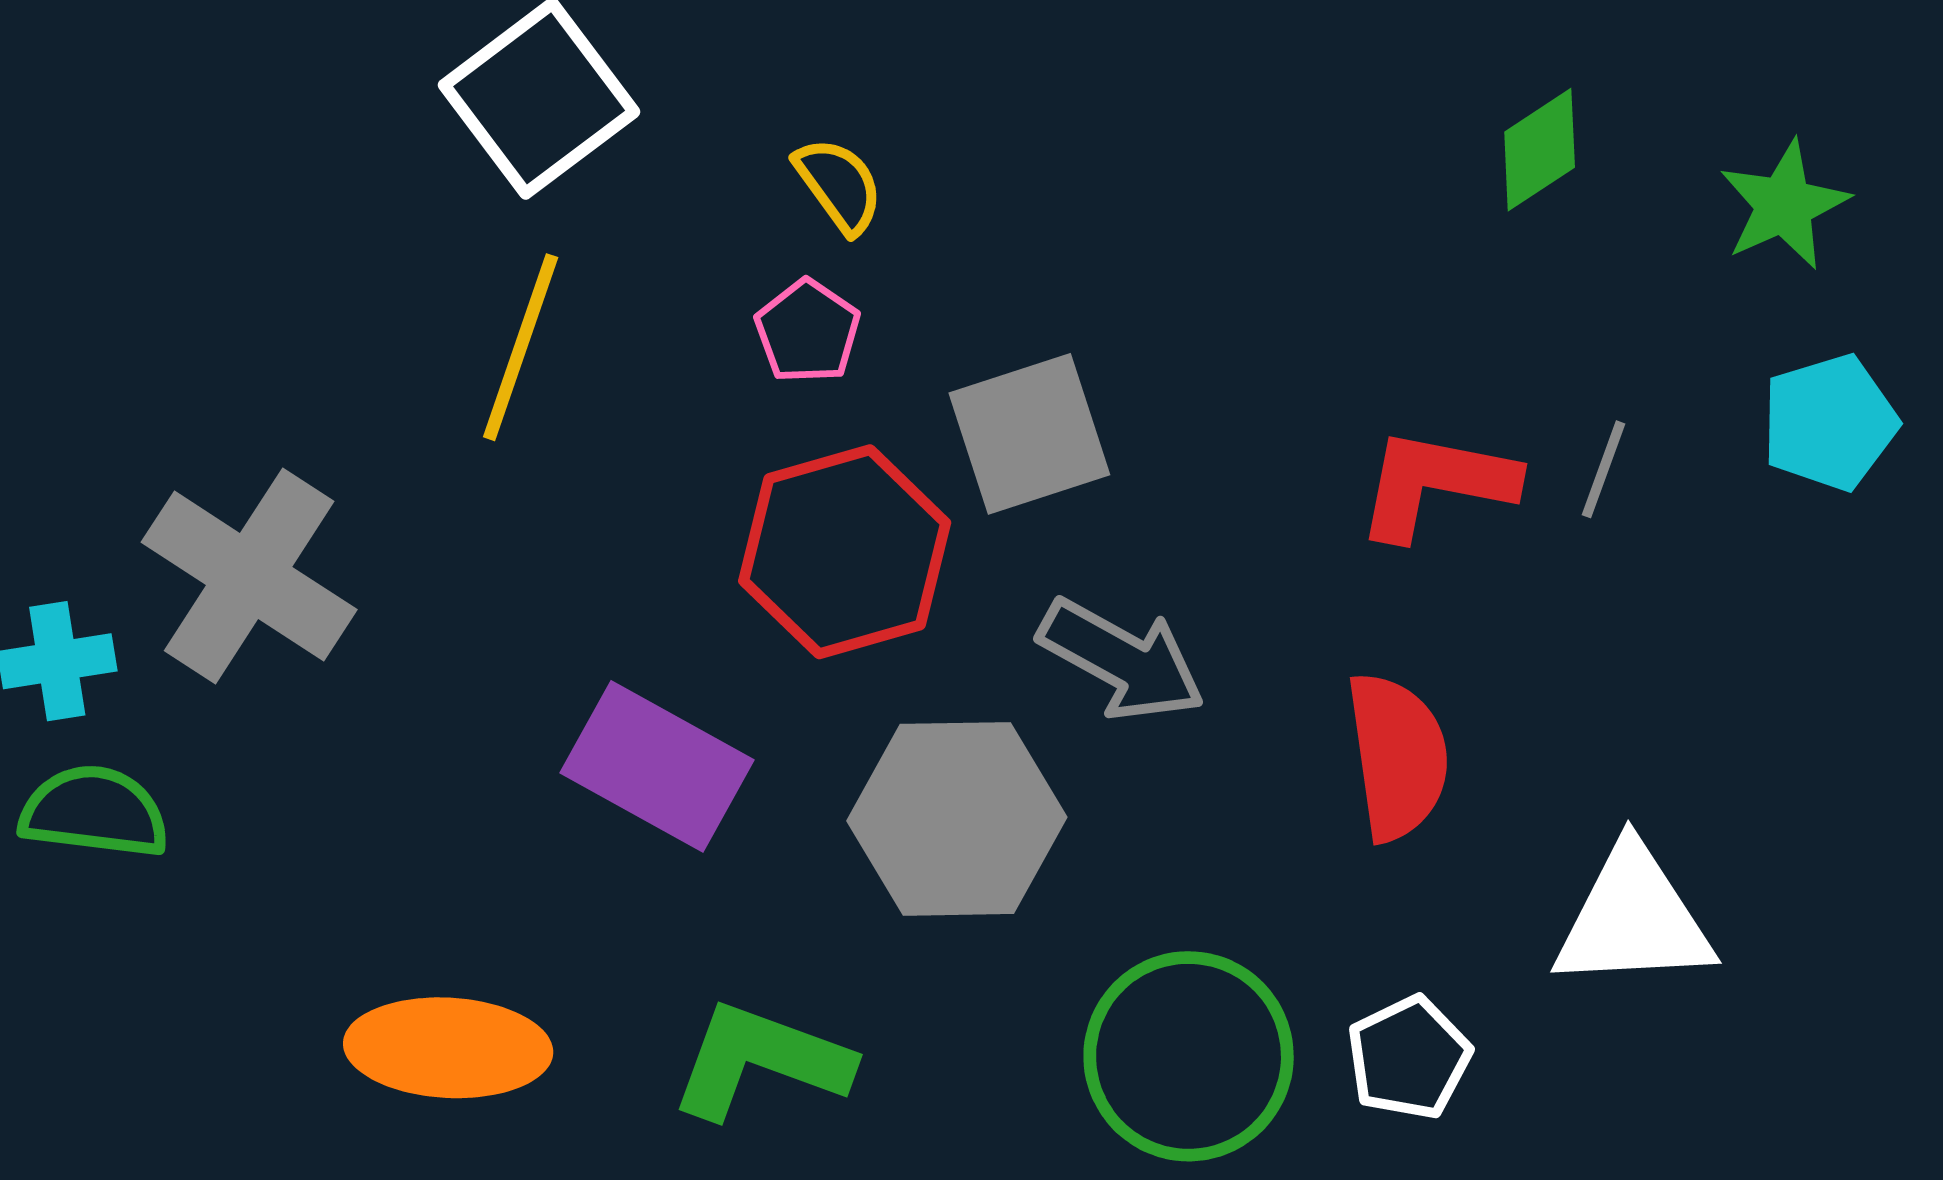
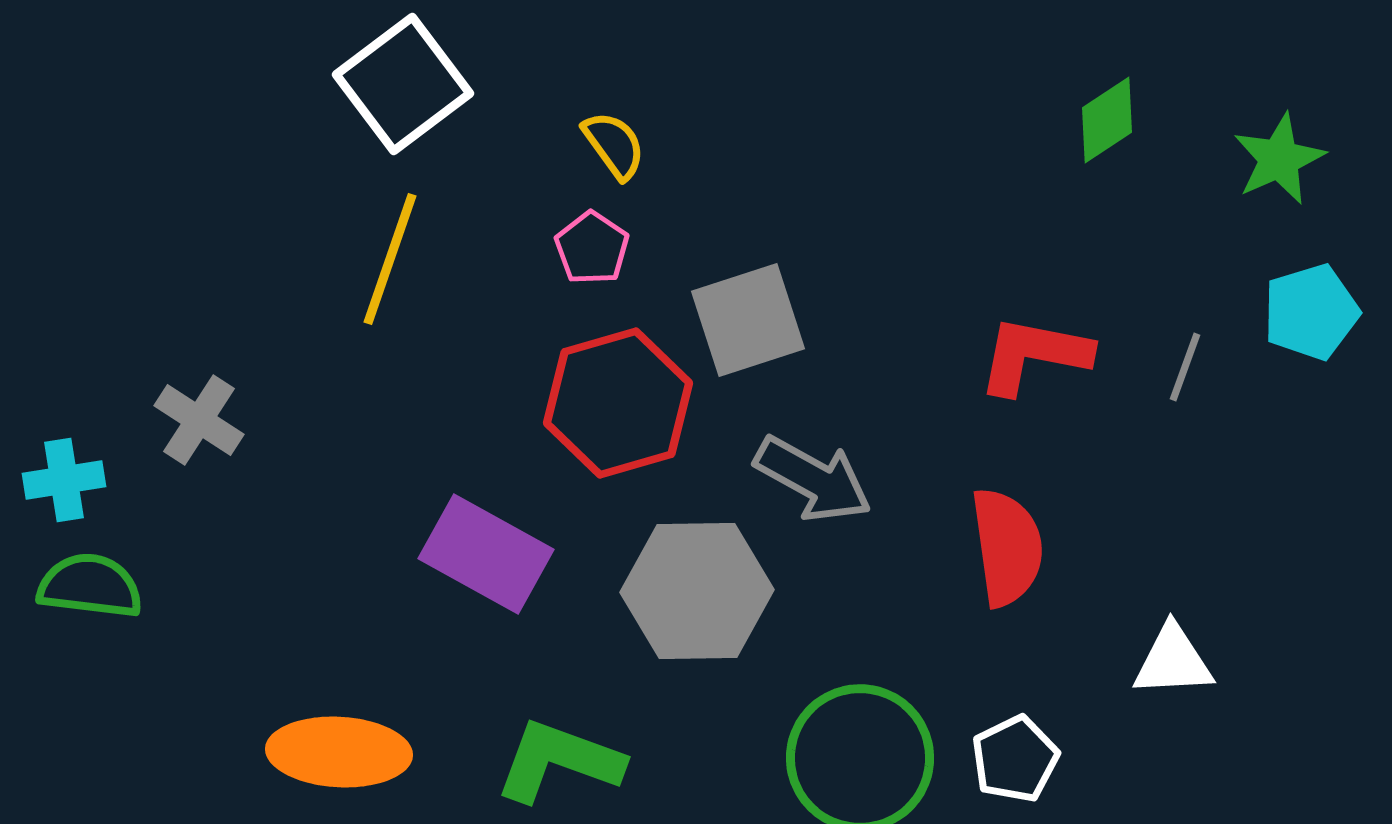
gray line: (1604, 469) -> (1185, 367), moved
gray cross: (249, 576) -> (199, 420), size x0.6
white triangle: (1633, 918) -> (1173, 661), size x0.7

